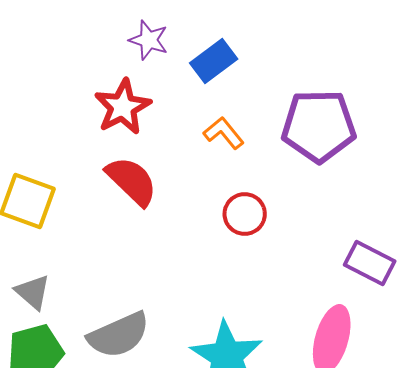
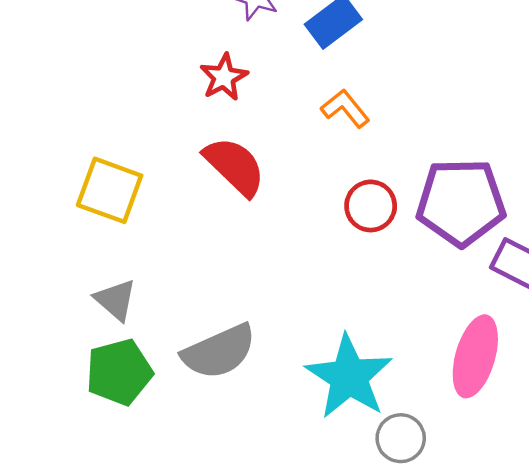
red star: (123, 107) -> (224, 77), size x0.7
purple pentagon: (319, 126) -> (461, 202), moved

